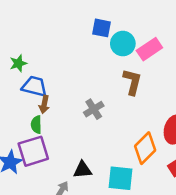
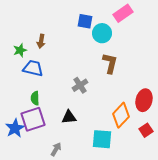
pink rectangle: (149, 49) -> (123, 13), moved
brown arrow: (44, 104) -> (41, 41), moved
black triangle: (83, 170) -> (69, 117), moved

